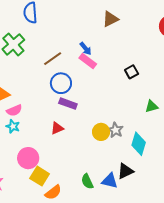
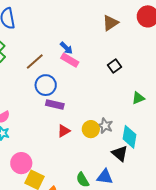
brown triangle: (110, 19) -> (110, 23), moved
red triangle: (57, 128) -> (64, 131), moved
black triangle: (125, 171) -> (120, 153), moved, turned -48

